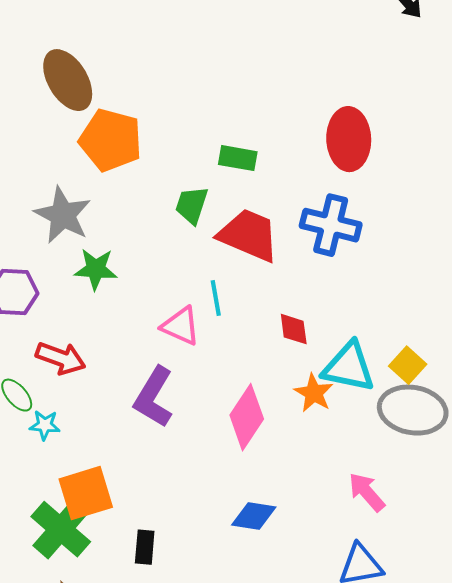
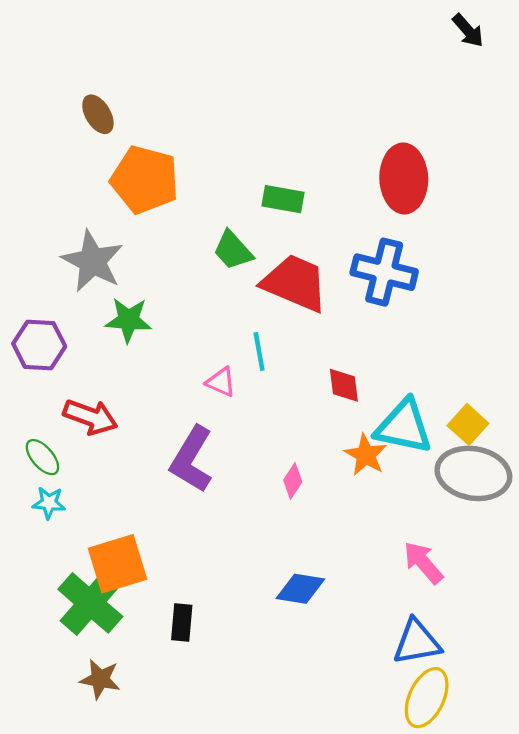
brown ellipse: (68, 80) -> (98, 114), size x0.6
green trapezoid: (192, 205) -> (233, 250), turned -60
pink triangle: (181, 326) -> (221, 382), size x0.7
pink diamond: (247, 417) -> (293, 481), size x0.5
cyan star: (45, 425) -> (49, 503), moved

